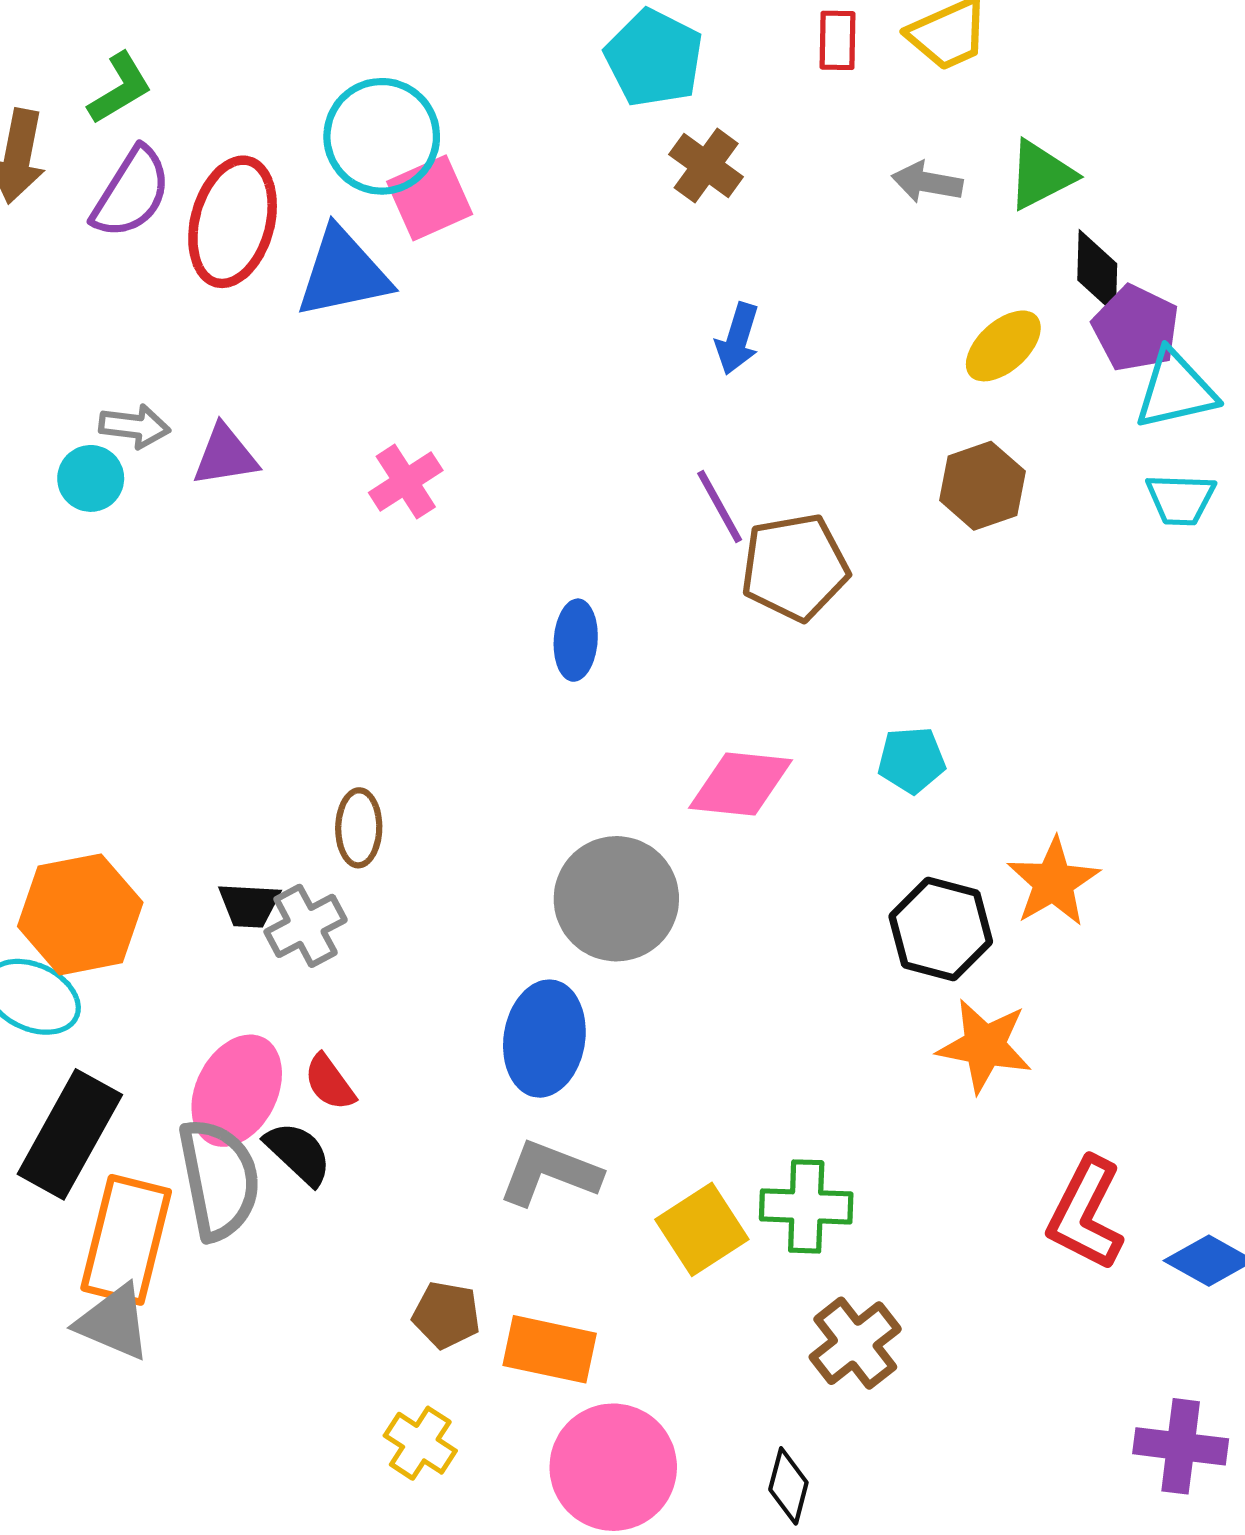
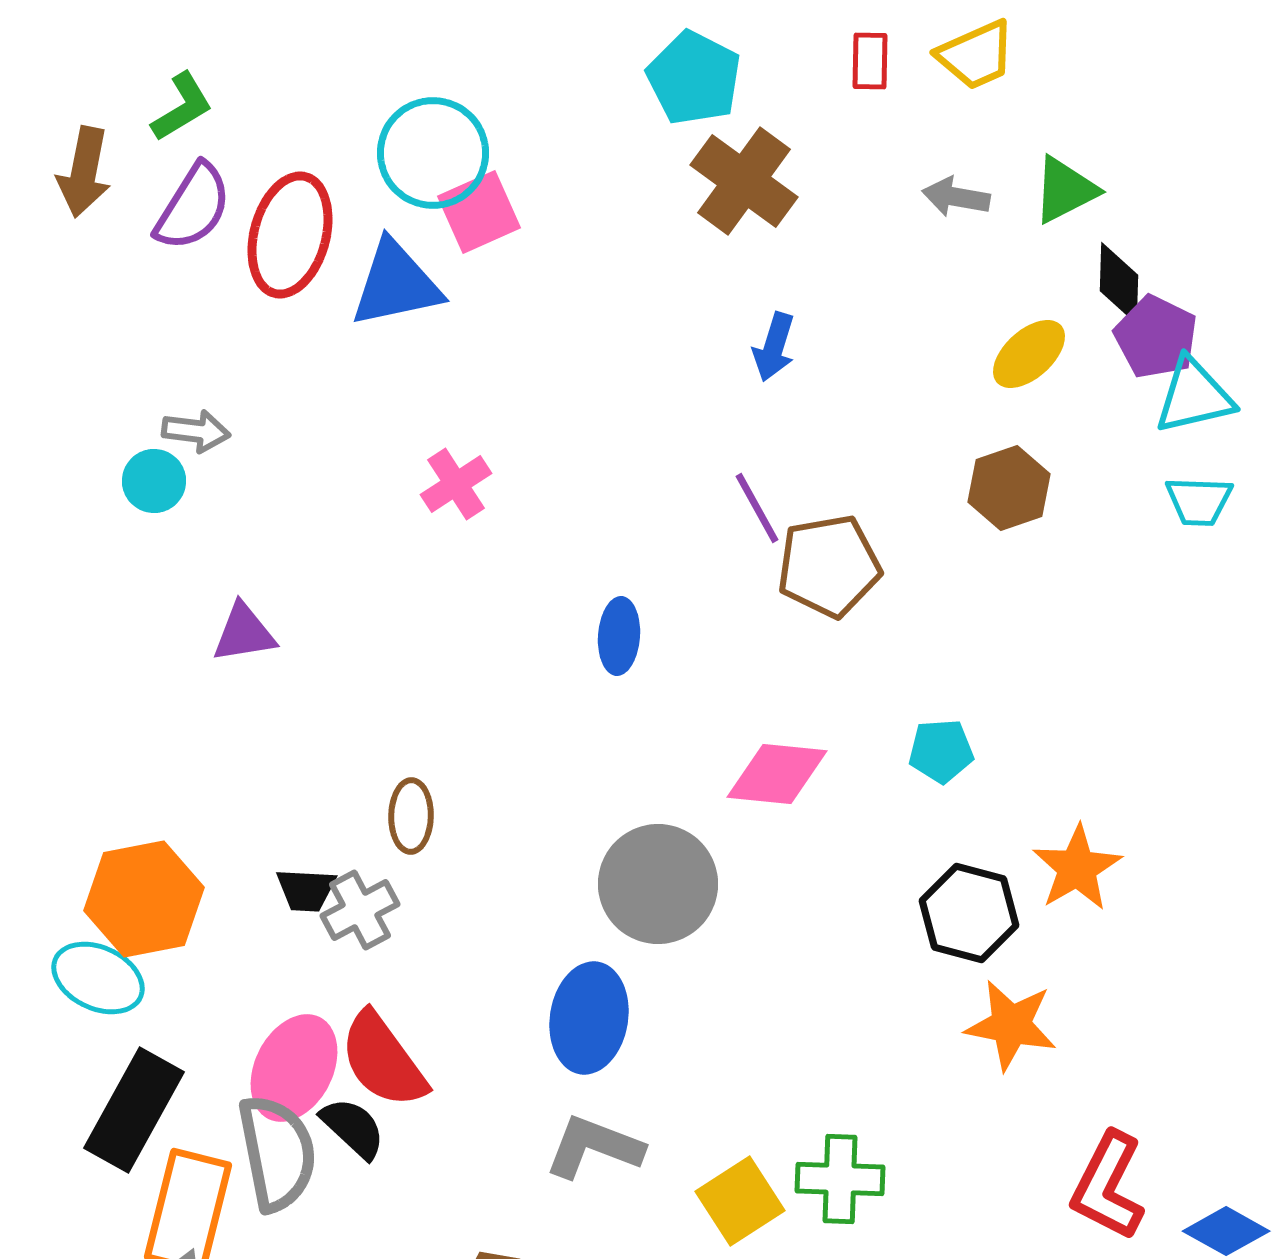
brown cross: (706, 166) -> (744, 181), size x1.5
purple triangle: (225, 455) -> (244, 633), moved
red semicircle: (330, 1082) -> (383, 1060), size x1.8

